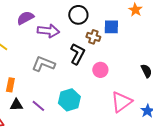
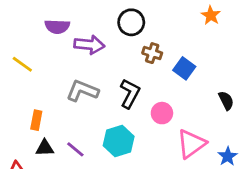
purple semicircle: (25, 18) -> (57, 27), turned -150
blue square: (111, 27) -> (184, 68), moved, turned 35
black L-shape: (77, 54) -> (130, 94), moved
pink circle: (100, 70) -> (162, 113), moved

